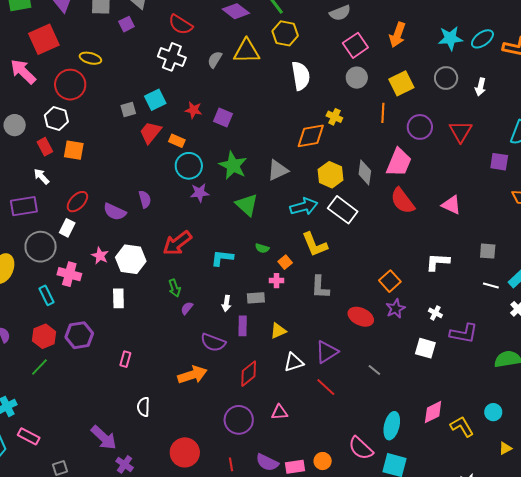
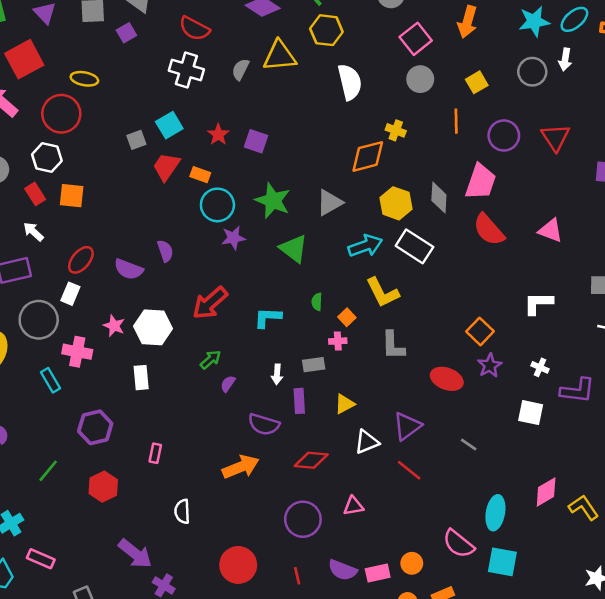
yellow square: (401, 83) -> (477, 82), size x0.7
white arrow: (480, 87) -> (565, 60), moved
red star: (193, 110) -> (218, 135), turned 30
green semicircle: (262, 248) -> (317, 302), turned 80
green arrow: (175, 288) -> (211, 360), turned -108
red hexagon: (44, 336) -> (103, 487), moved
red diamond: (249, 374) -> (311, 460), turned 48

